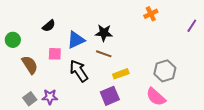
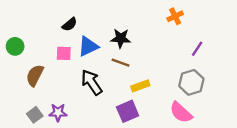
black semicircle: (49, 26) -> (70, 24), moved
purple line: (192, 26) -> (197, 49), moved
pink square: (55, 54) -> (64, 53), moved
brown semicircle: (30, 65) -> (35, 75), turned -120

